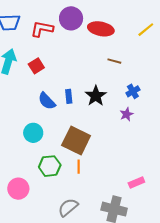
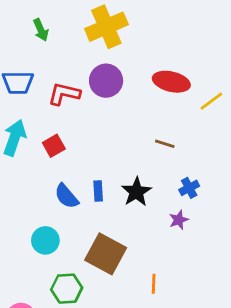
red ellipse: (101, 29) -> (171, 82), moved
orange line: (79, 167) -> (154, 284), moved

